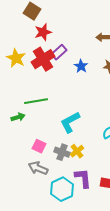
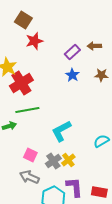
purple rectangle: (59, 52) -> (72, 52), moved
red cross: (43, 59) -> (21, 83), moved
gray cross: (62, 152) -> (53, 161), turned 35

